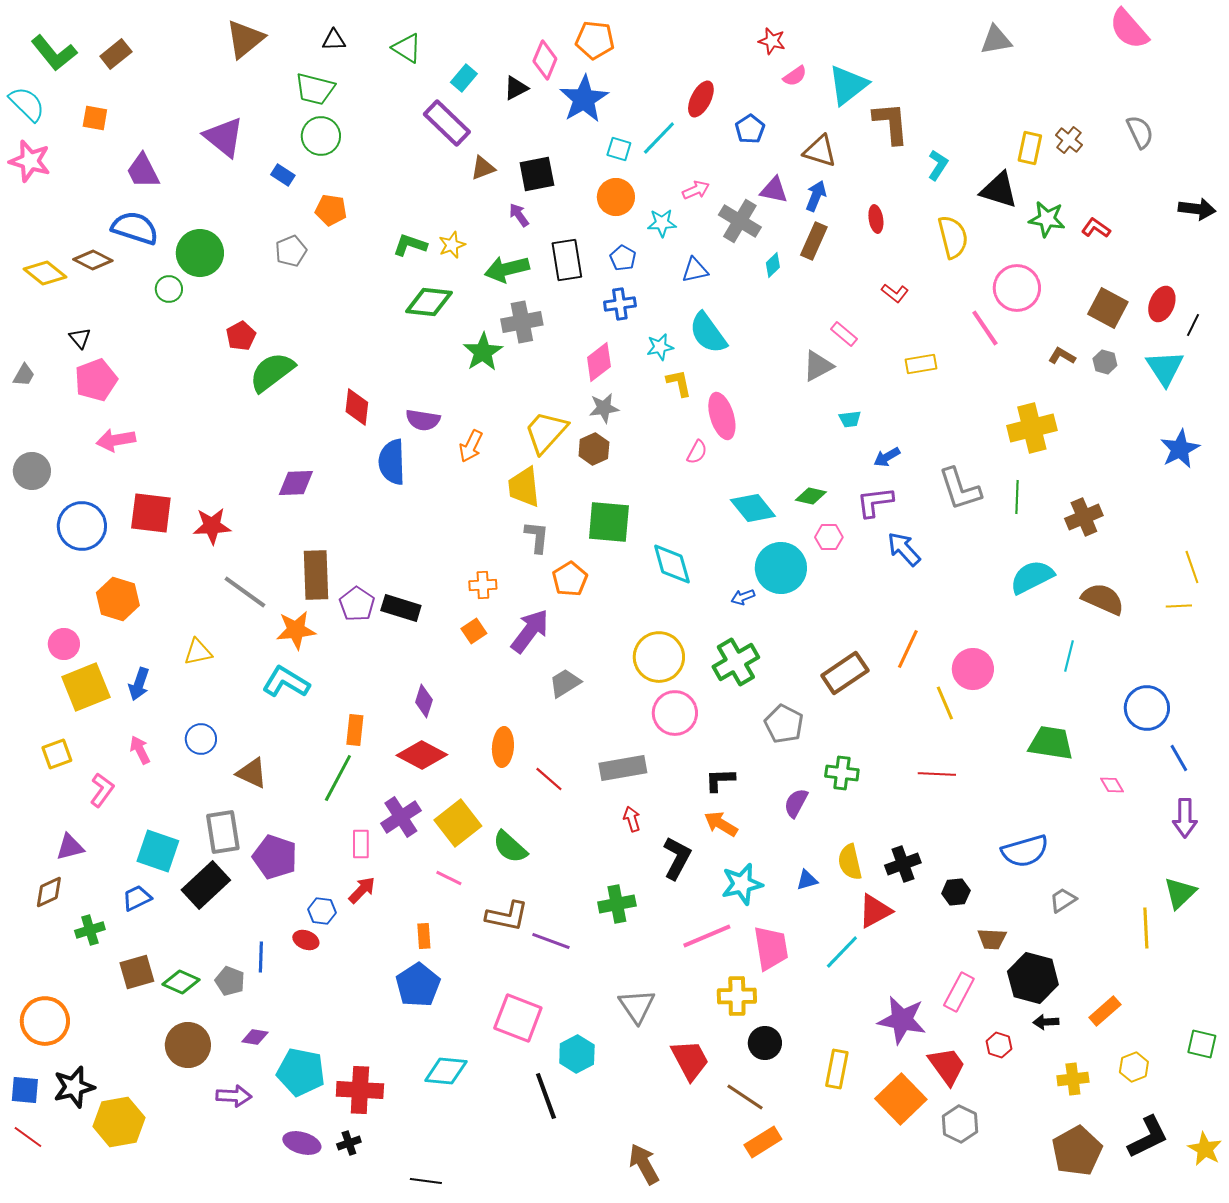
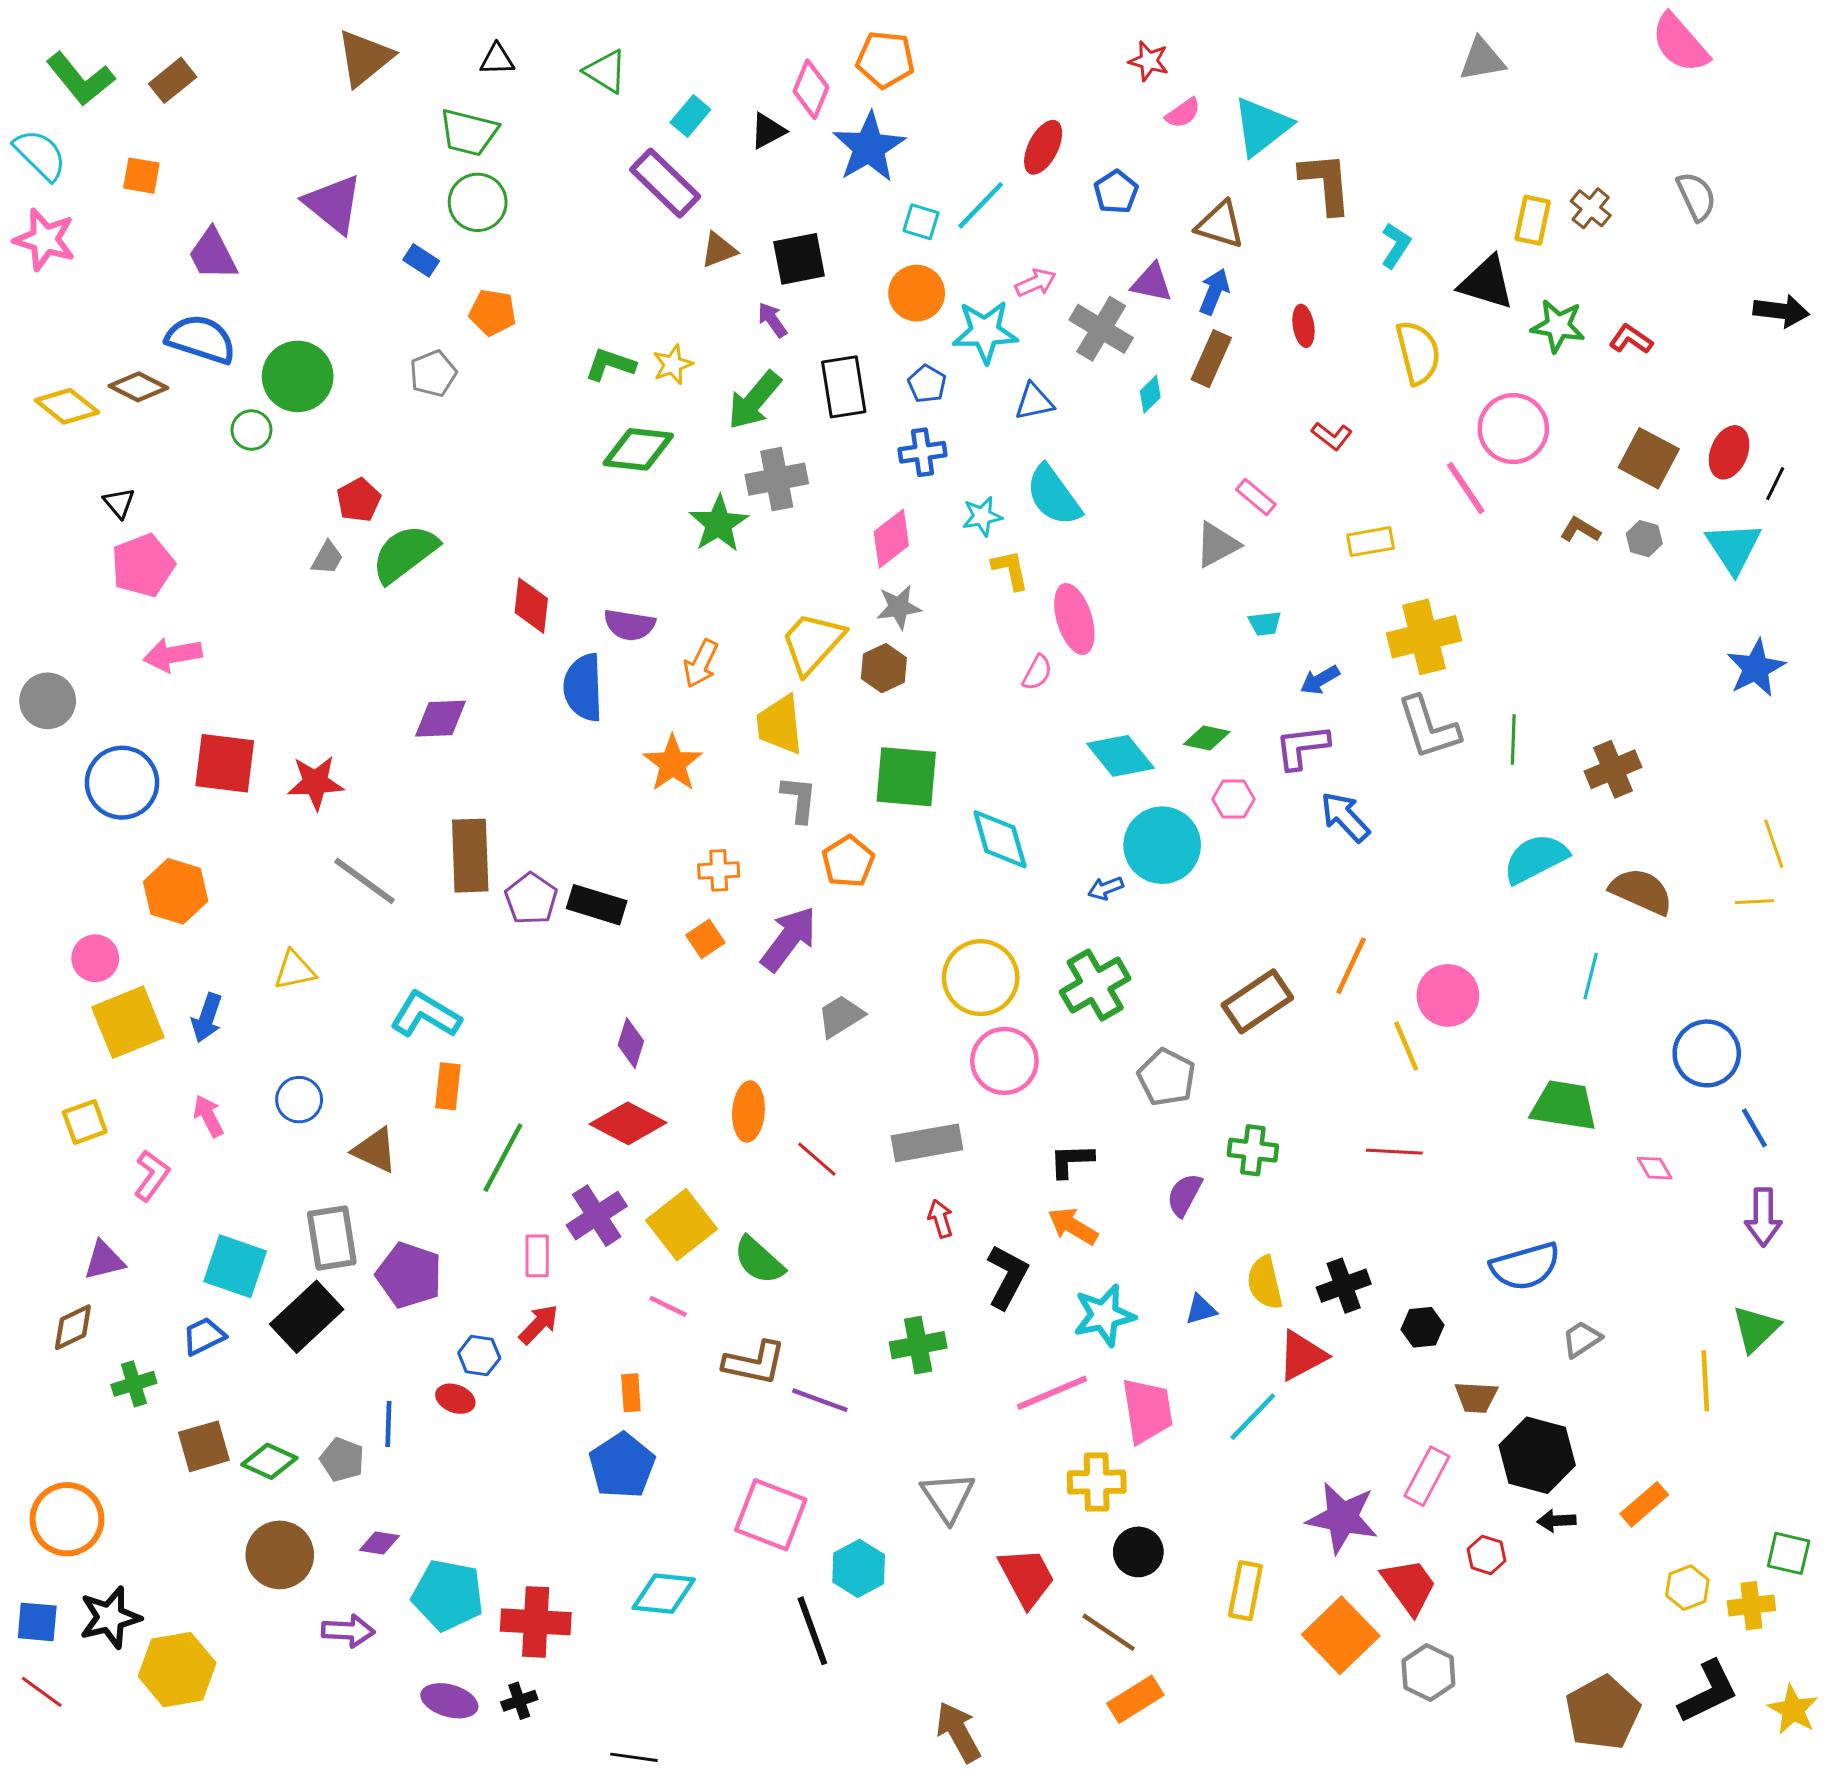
cyan star: (662, 223) -> (985, 332), size x1.5
green arrow: (507, 269) -> (754, 400), turned -36
gray trapezoid: (24, 375) -> (327, 558), moved
yellow cross: (1032, 428) -> (1424, 637), moved
orange star: (296, 630) -> (673, 763), moved, turned -30
orange rectangle: (355, 730) -> (448, 1086), moved
yellow cross: (1073, 1079) -> (1751, 1606), moved

